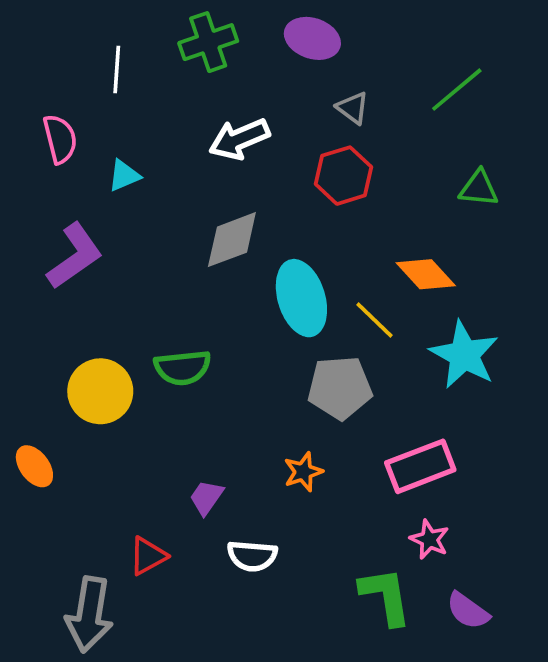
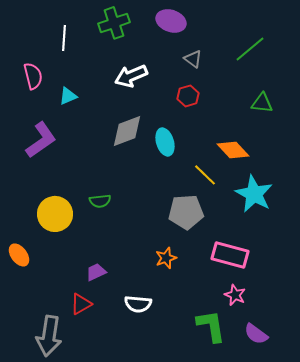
red hexagon: (343, 176) -> (188, 96), size x0.7
cyan ellipse: (301, 298) -> (165, 142), moved, size x0.7
green semicircle: (183, 368) -> (100, 201), size x0.7
pink rectangle: (420, 466) -> (230, 255), turned 36
purple trapezoid: (206, 497) -> (96, 272), moved, turned 30

